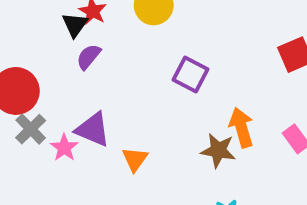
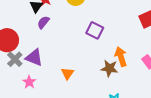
purple triangle: (93, 129) -> (34, 57), moved
pink star: (64, 148) -> (29, 82), moved

